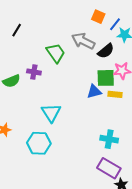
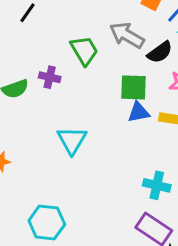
green square: (106, 78) -> (133, 87), moved
cyan hexagon: (39, 143) -> (47, 222), moved

